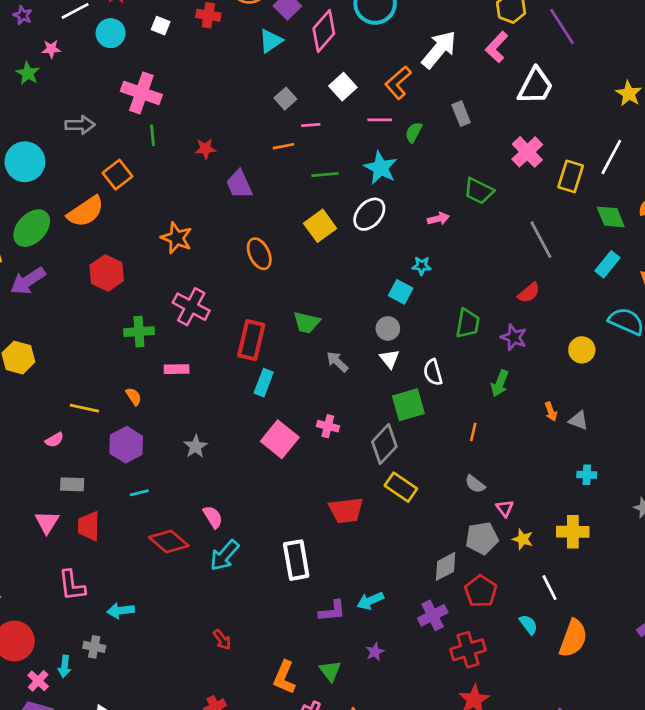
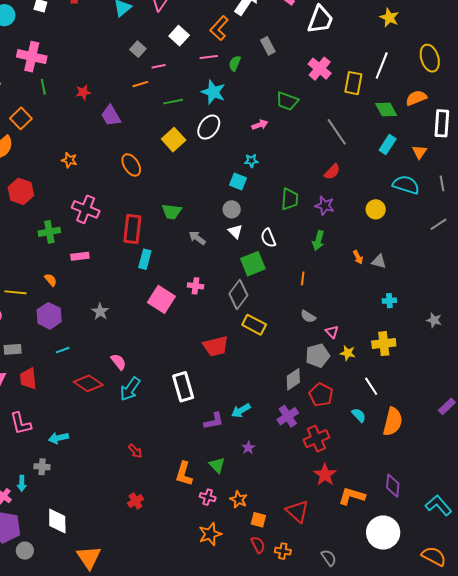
orange star: (177, 238) -> (69, 160), size x0.7

